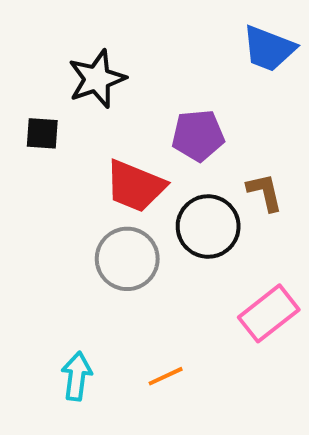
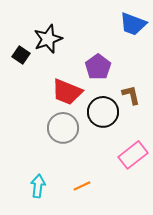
black square: (42, 133) -> (21, 55), moved, turned 30
purple pentagon: (198, 135) -> (98, 67), turned -30

